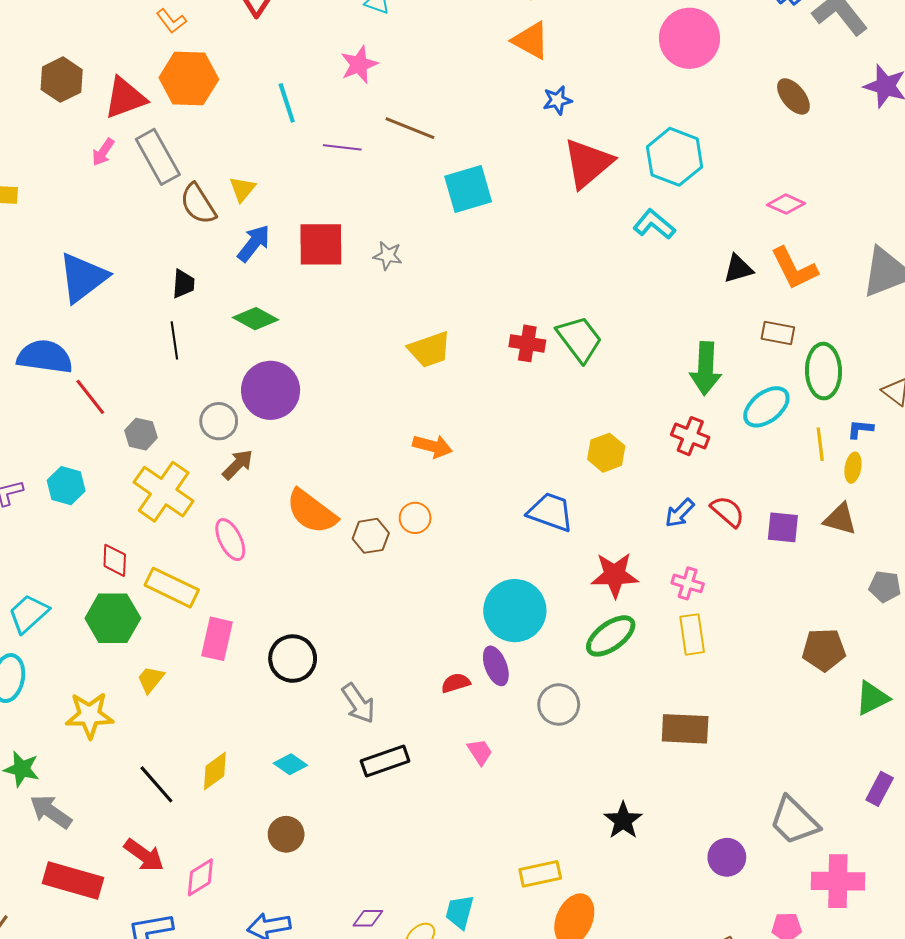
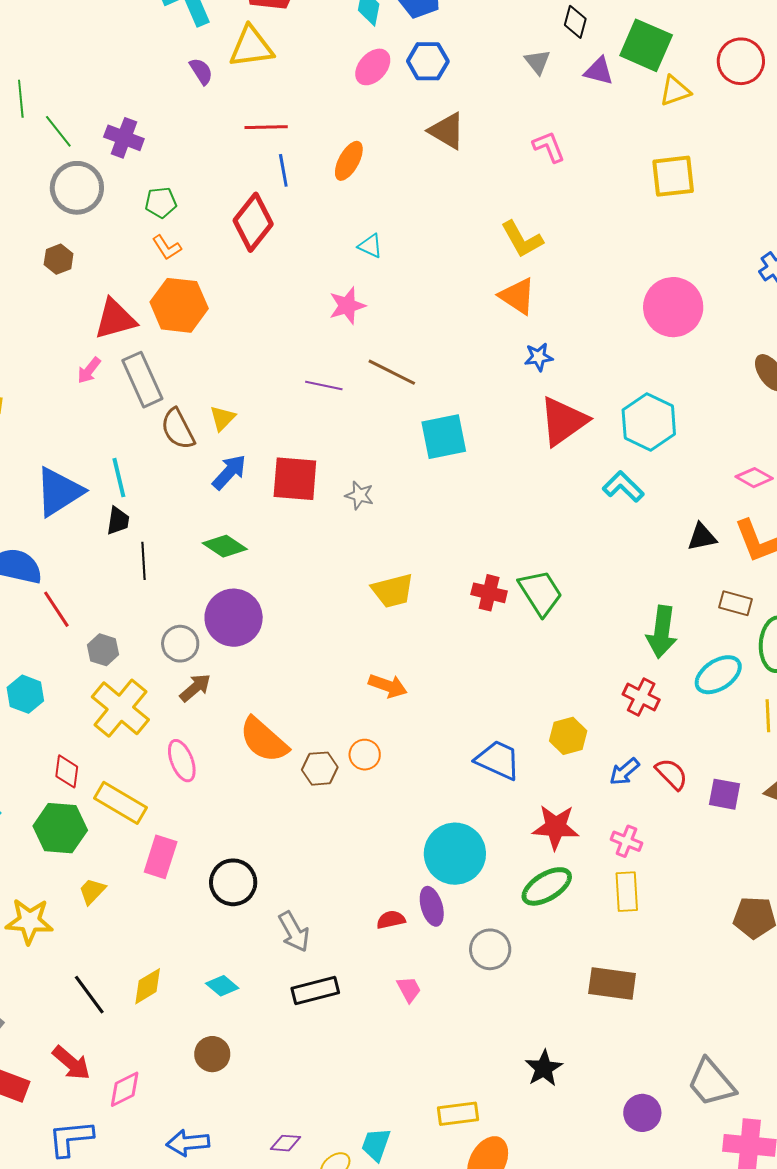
brown hexagon: (62, 80) -> (59, 259), moved, size x0.7
cyan line: (287, 103) -> (119, 478), moved
black trapezoid: (183, 284) -> (118, 521), moved
yellow hexagon: (606, 453) -> (568, 736), moved

